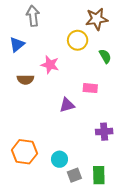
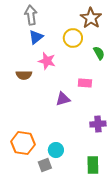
brown star: (97, 19) -> (91, 18), turned -30
blue triangle: (17, 44) -> (36, 37), moved
gray square: (74, 175) -> (45, 165), moved

